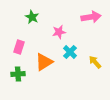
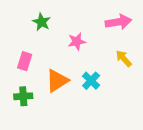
cyan cross: (70, 52) -> (91, 81), moved
yellow arrow: (95, 62) -> (124, 58), moved

